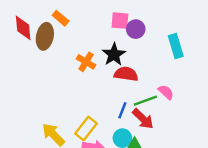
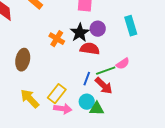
purple circle: (136, 29) -> (98, 29), moved
brown ellipse: (45, 36) -> (23, 60), moved
pink semicircle: (166, 92) -> (123, 64), turned 104

